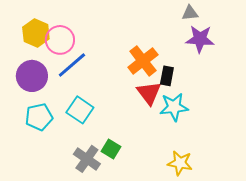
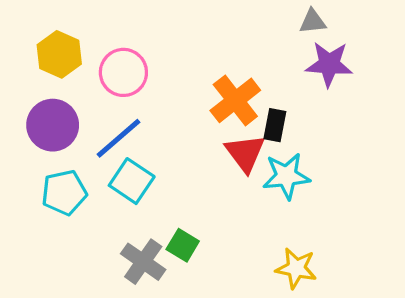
pink circle: (60, 40) -> (123, 72), moved
blue line: (72, 65) -> (118, 138), moved

